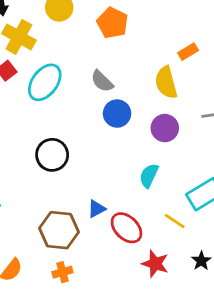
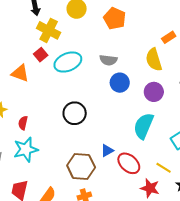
gray semicircle: (102, 81) -> (108, 60), turned -36
cyan ellipse: (45, 82) -> (68, 62), turned 32
cyan semicircle: (149, 176) -> (144, 126), size x1.5
yellow line: (175, 221) -> (164, 168), moved

